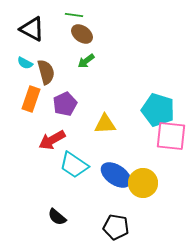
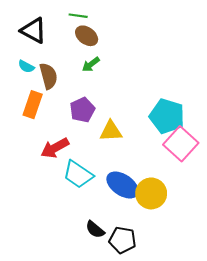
purple pentagon: (65, 104) -> (82, 110), moved
pink square: (171, 136) -> (181, 144), turned 36
black semicircle: (57, 217) -> (95, 229), moved

